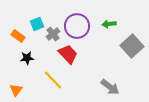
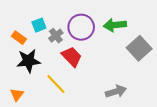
green arrow: (109, 24) -> (115, 25), size x1.5
black star: (27, 58) -> (28, 61), size x1.6
gray arrow: (110, 87) -> (116, 91), turned -54

